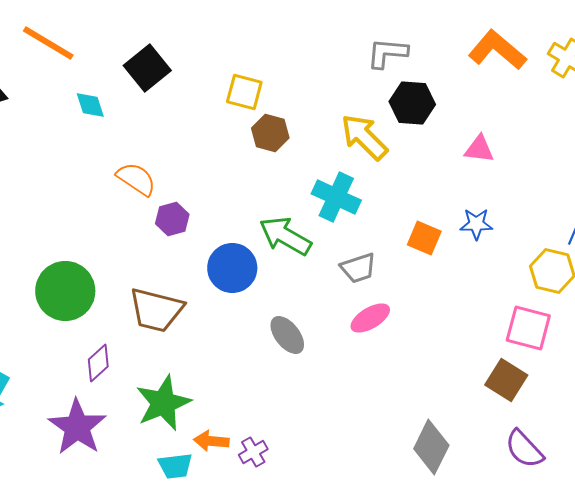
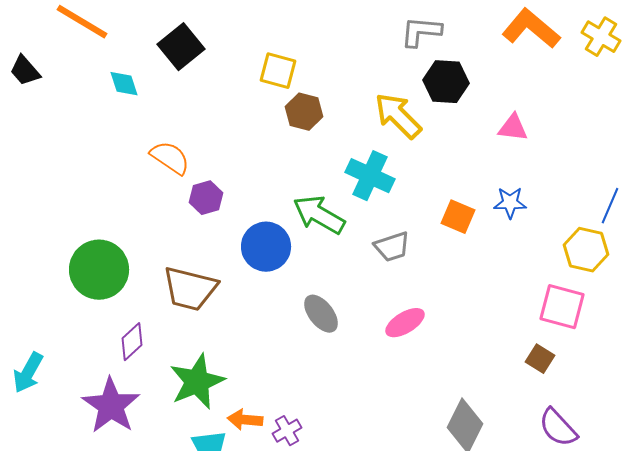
pink ellipse: (370, 318) -> (405, 323), moved
brown square: (506, 380) -> (540, 359), size x0.7

